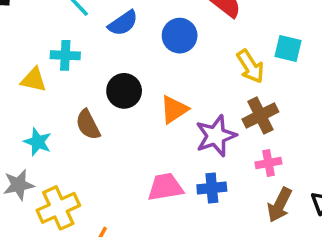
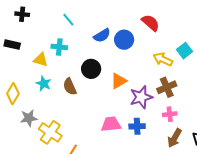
blue semicircle: (123, 23) -> (102, 35), moved
cyan square: (288, 49) -> (185, 51), turned 35
yellow arrow: (250, 66) -> (163, 59), turned 144
cyan star: (38, 142) -> (44, 84), moved
yellow cross: (58, 208) -> (50, 132), turned -35

